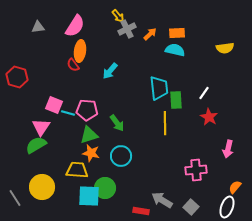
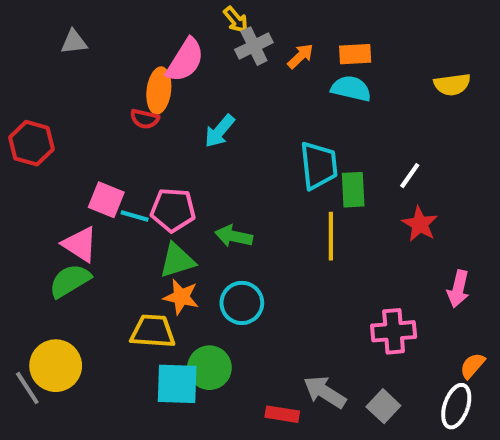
pink semicircle: (75, 26) -> (185, 60), moved
red semicircle: (73, 65) -> (145, 119), turned -40
green arrow: (117, 123) -> (234, 236), turned 138
pink triangle: (41, 127) -> (80, 244), turned -30
yellow circle: (42, 187) -> (56, 366), moved

